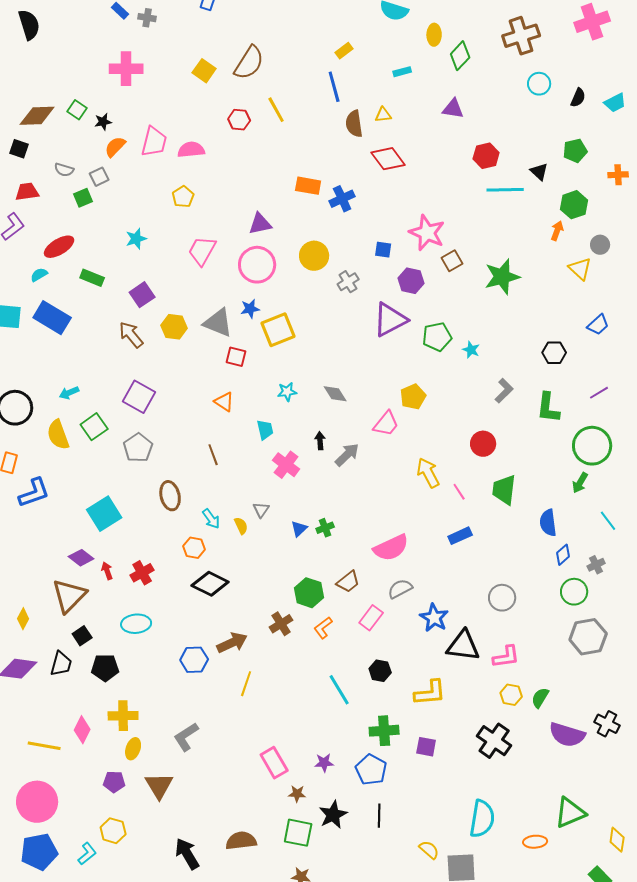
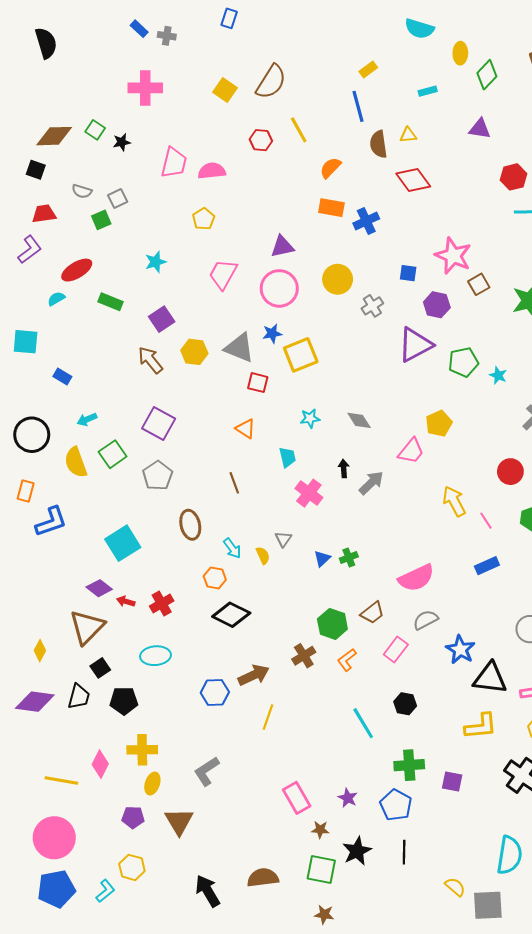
orange semicircle: (115, 147) -> (330, 168), moved
blue rectangle: (52, 318) -> (62, 376), moved, size x0.5
red arrow: (107, 571) -> (126, 601), turned -54
yellow L-shape: (430, 693) -> (481, 726), moved
purple star: (324, 763) -> (348, 798), turned 30

